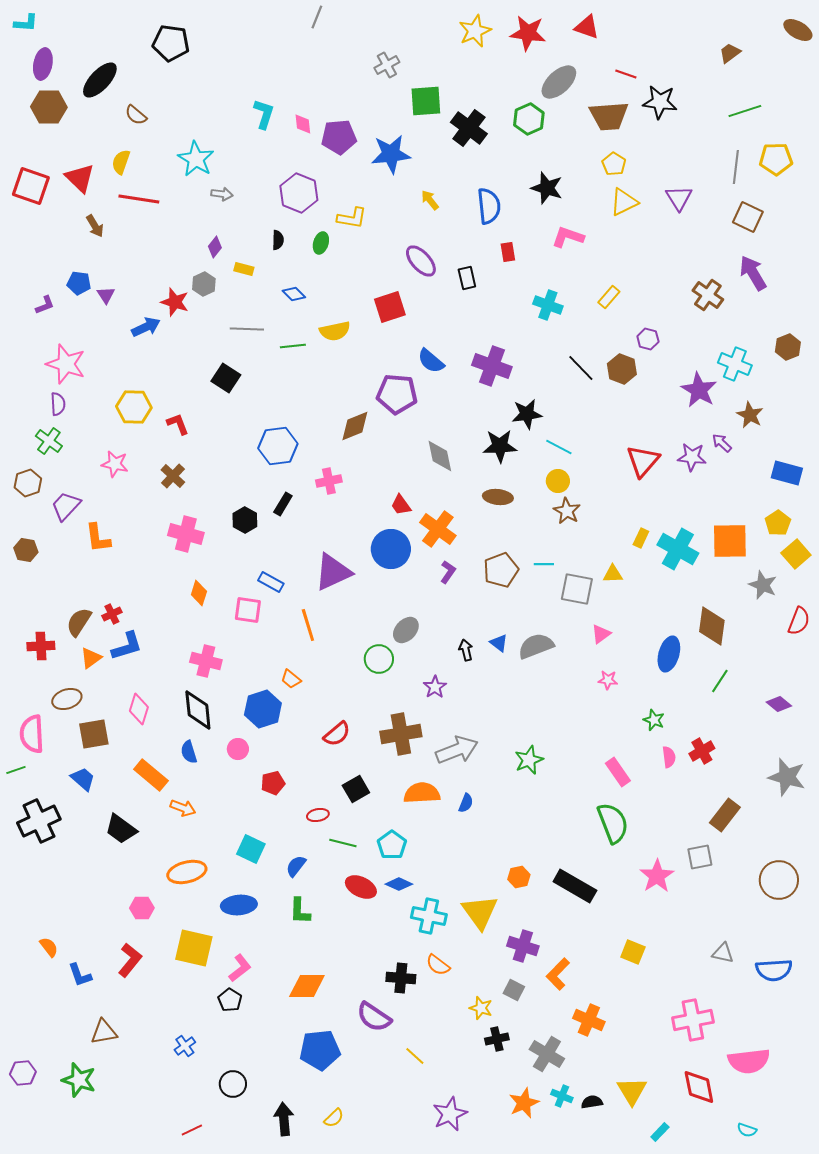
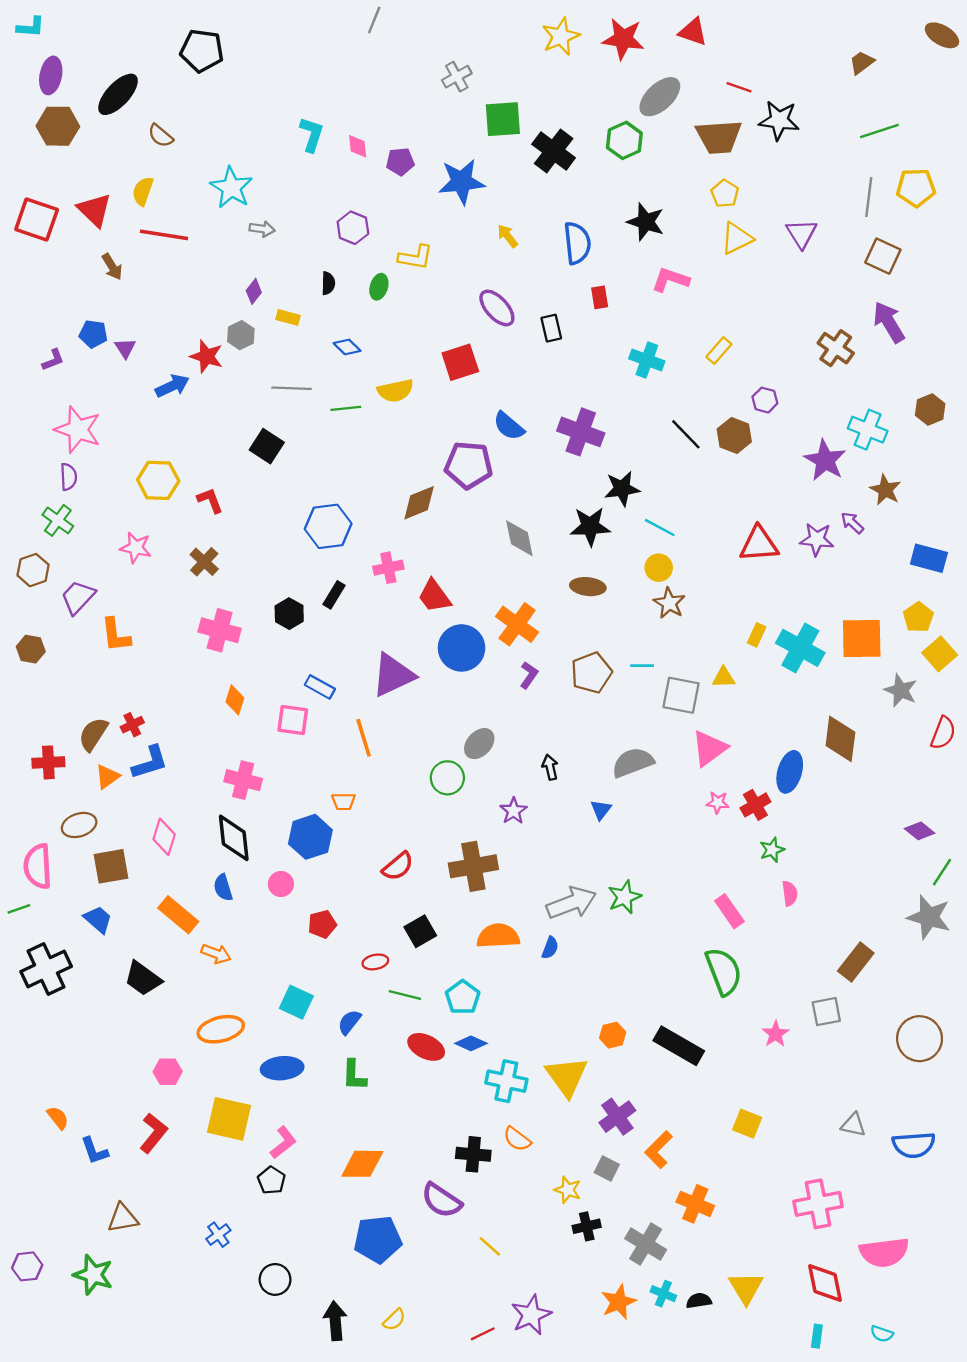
purple pentagon: (339, 137) -> (400, 162), size x0.7
purple hexagon: (299, 193) -> (353, 228), size x0.7
red triangle: (643, 461) -> (759, 544), turned 45
red trapezoid: (401, 505) -> (434, 596), moved, size x1.4
pink triangle: (601, 634) -> (709, 748), size x1.6
blue triangle: (499, 643) -> (601, 810), moved, turned 30
orange trapezoid: (291, 679) -> (343, 801), turned -40
green line: (720, 681) -> (942, 872), moved
green star: (654, 720) -> (772, 850), turned 30
gray arrow: (457, 750) -> (571, 903), moved
red cross: (702, 751) -> (755, 805), moved
pink star: (657, 876) -> (776, 1034), size x0.7
purple cross: (523, 946) -> (617, 1117), turned 36
red line: (192, 1130) -> (483, 1334), moved
cyan rectangle: (660, 1132) -> (817, 1336), moved, turned -36

